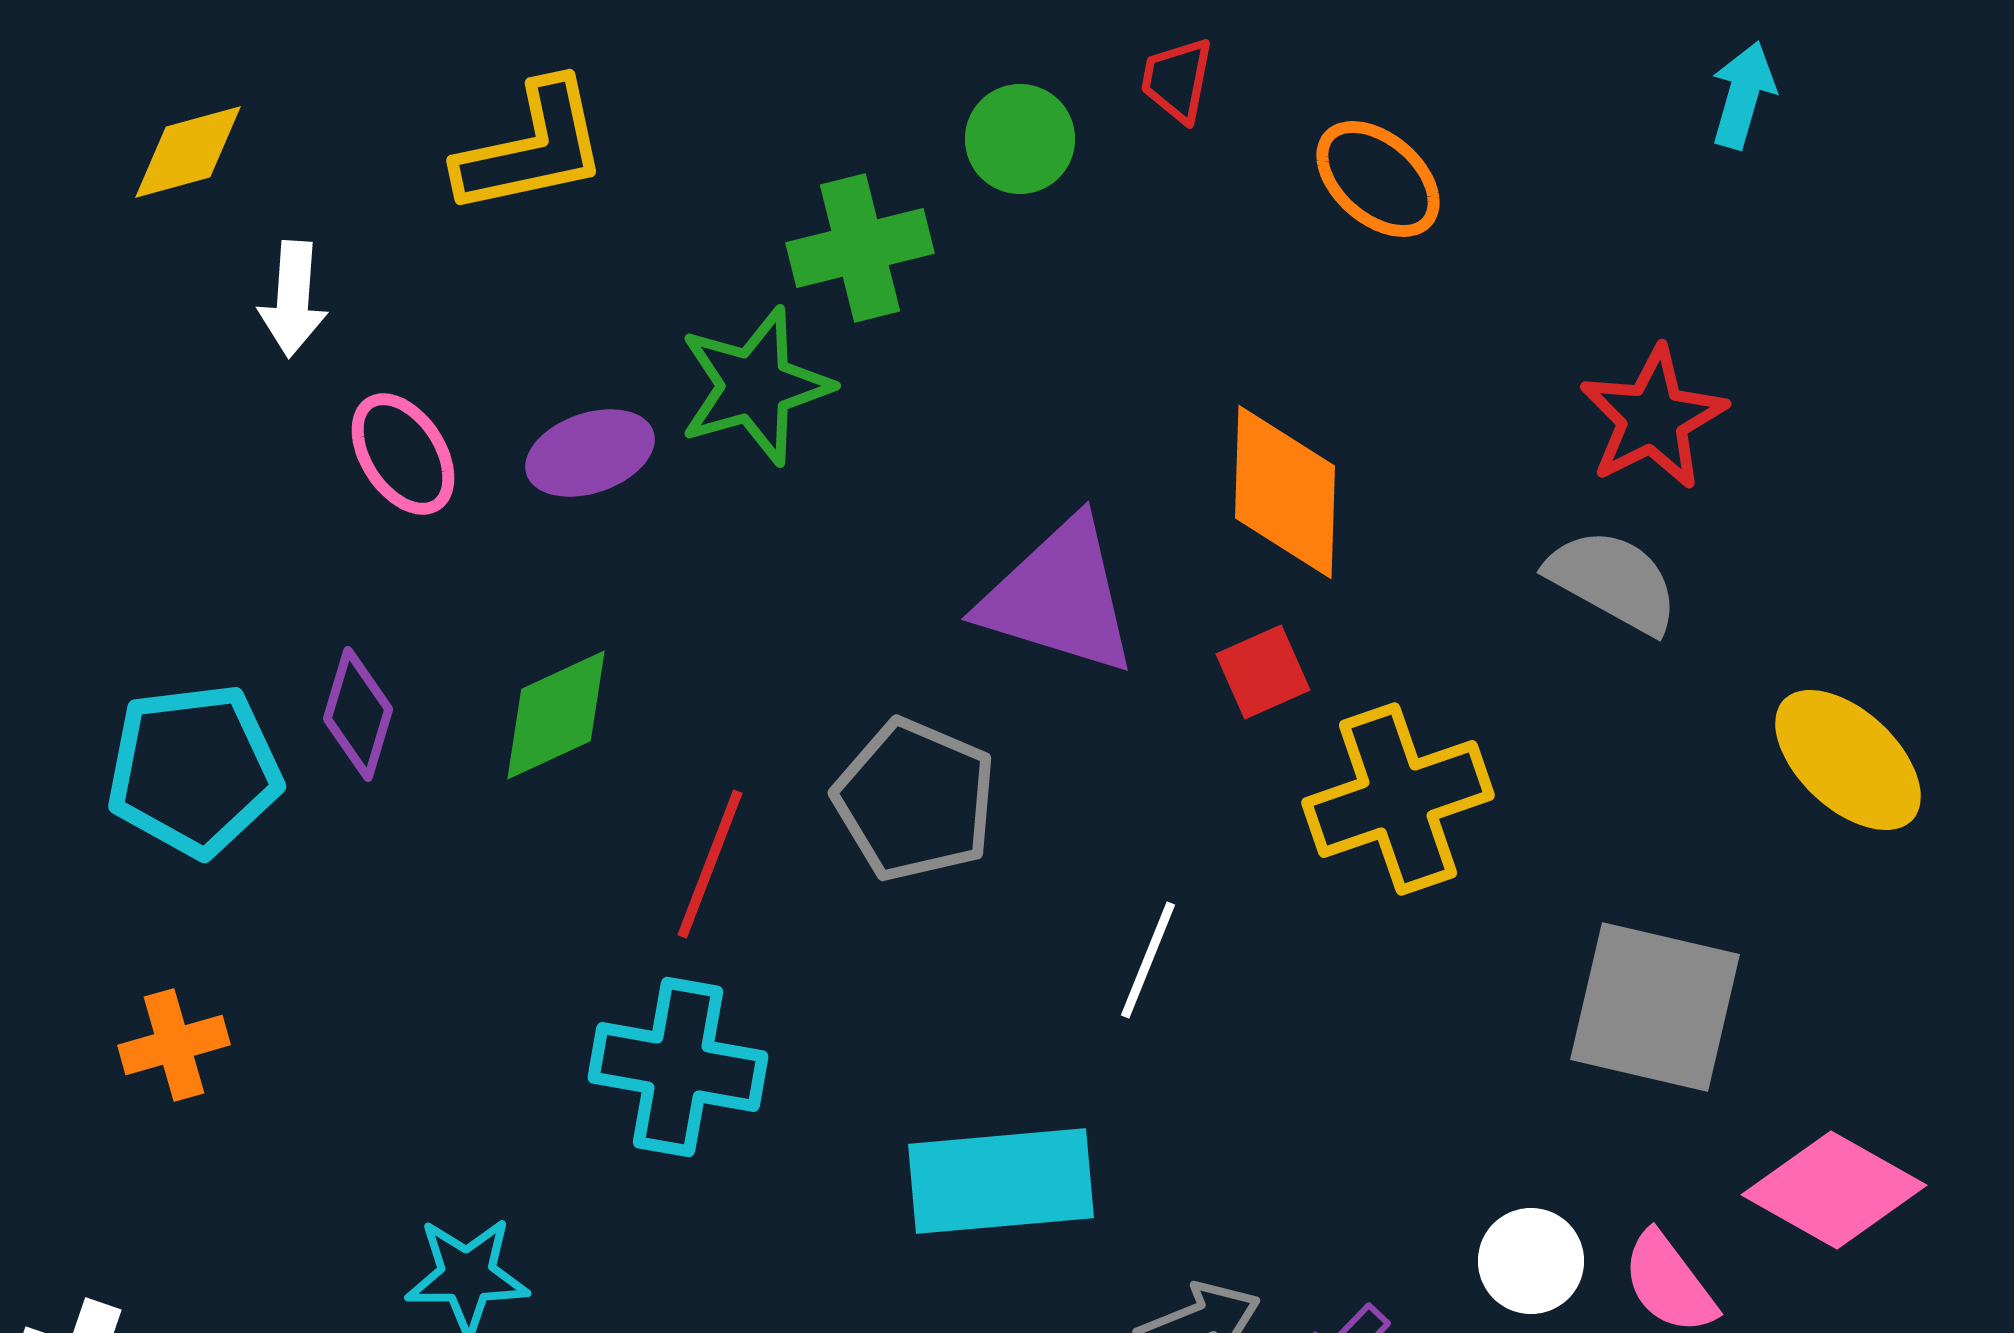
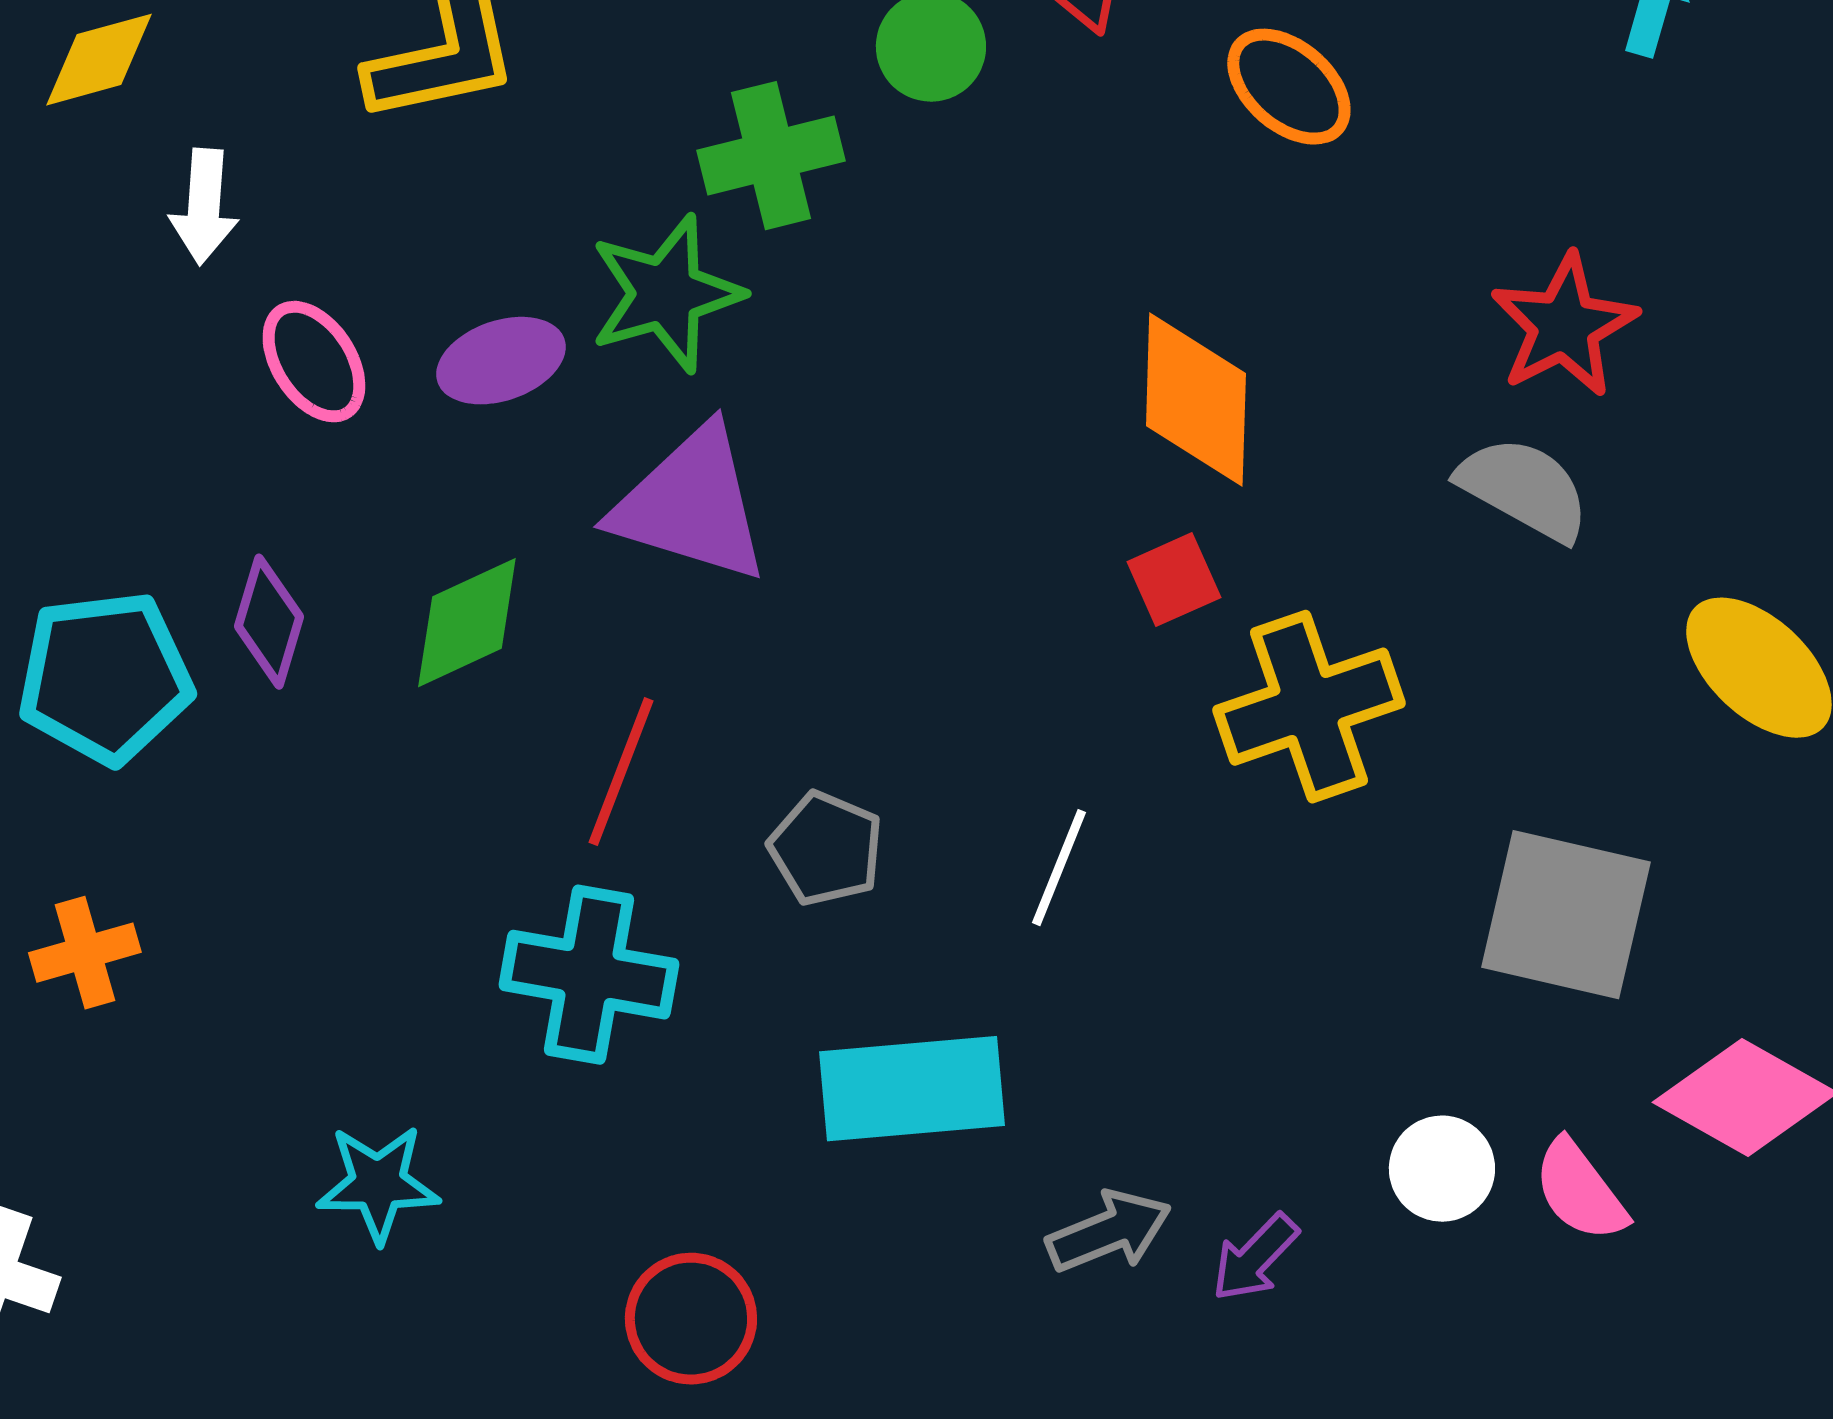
purple triangle: (1059, 597) -> (691, 505), moved
gray pentagon: (915, 800) -> (826, 849), moved, size x0.7

